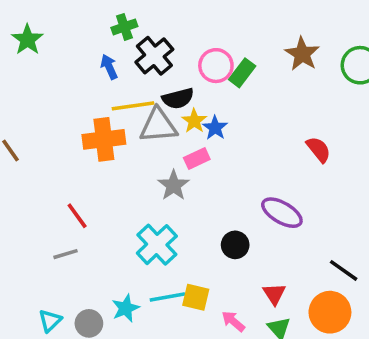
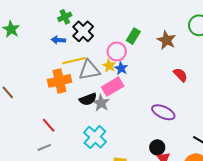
brown star: (302, 54) -> (166, 40), moved
pink circle: (216, 66) -> (117, 51), moved
blue arrow: (109, 67) -> (58, 40), turned -56
black semicircle: (178, 98) -> (88, 99), moved
pink rectangle: (197, 158) -> (113, 87), size x1.5
black circle: (235, 245) -> (157, 147), moved

